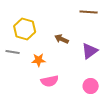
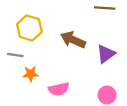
brown arrow: (62, 39) -> (73, 40), size x1.5
orange star: (39, 60) -> (31, 74), moved

